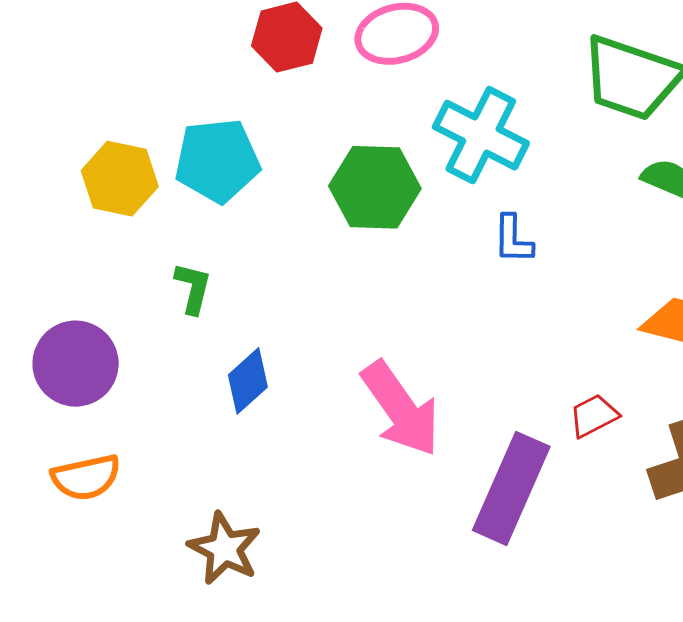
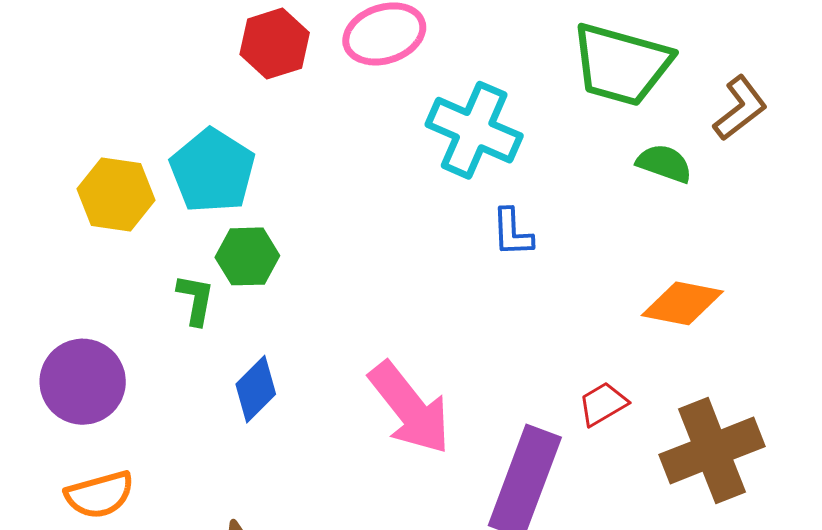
cyan pentagon: (217, 161) -> (212, 171), turned -30
green hexagon: (375, 187) -> (247, 256), moved, size x0.7

